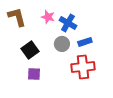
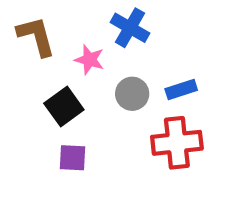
pink star: (48, 17) -> (90, 60), moved
blue cross: (68, 23) -> (130, 28), moved

